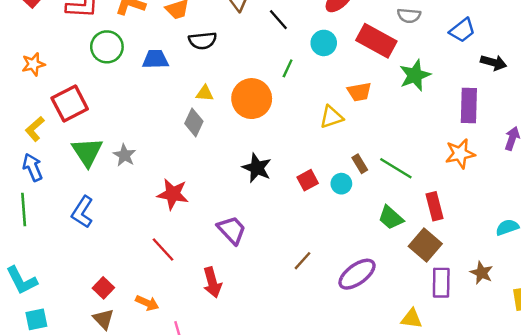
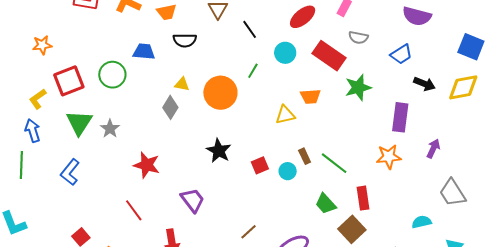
green circle: (107, 47) -> (112, 75), moved

